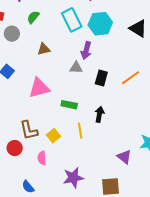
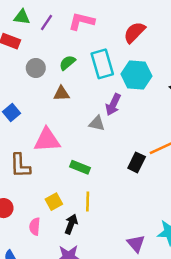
green semicircle: (33, 17) -> (67, 63), moved
gray circle: (12, 34) -> (36, 68), moved
black rectangle: (101, 78) -> (137, 162), moved
black arrow: (99, 114) -> (71, 224), moved
brown L-shape: (29, 130) -> (20, 166), moved

